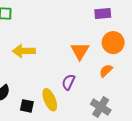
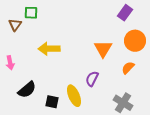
purple rectangle: (103, 14) -> (125, 13), turned -49

